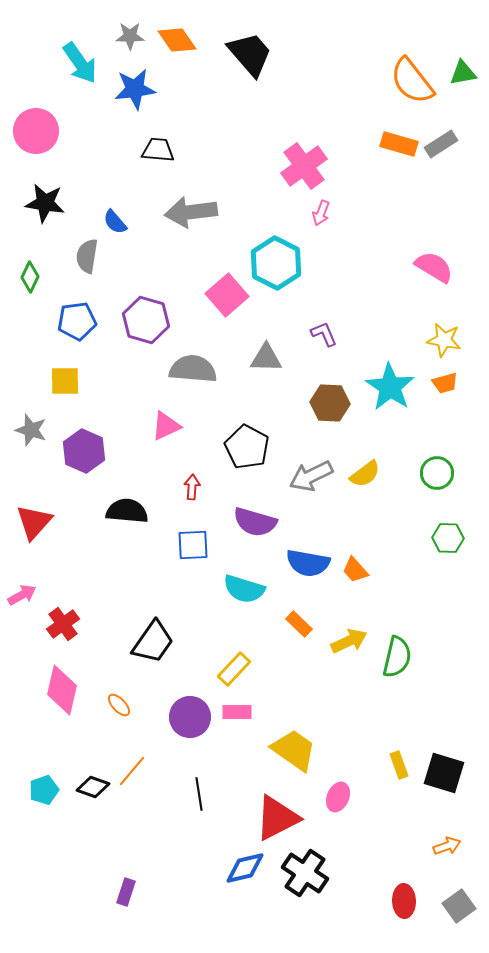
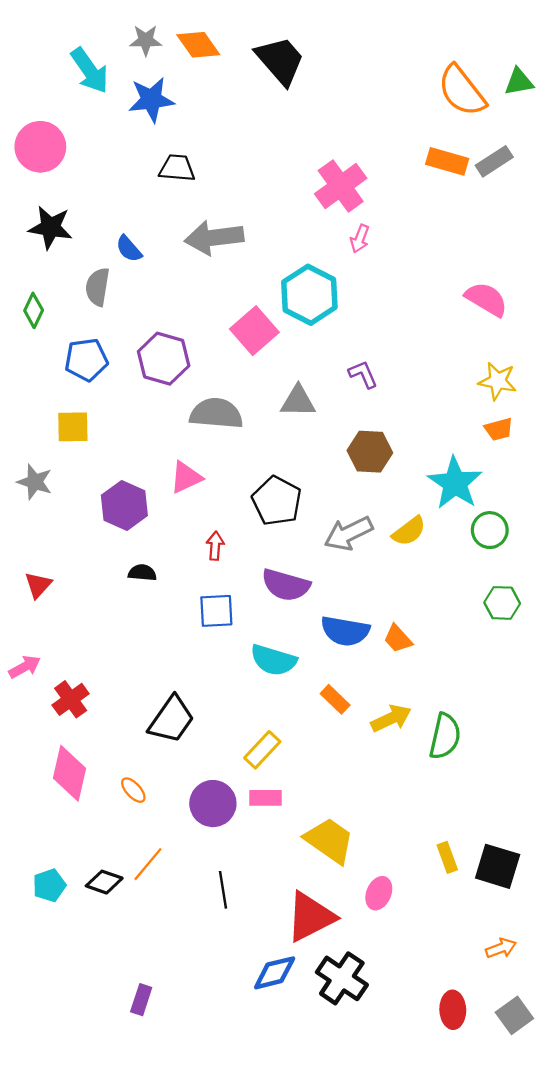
cyan star: (390, 387) -> (455, 483), moved
purple hexagon: (84, 451) -> (124, 505), moved
black semicircle: (127, 511) -> (142, 573), size x0.6
red triangle: (34, 522) -> (38, 585), size x0.7

